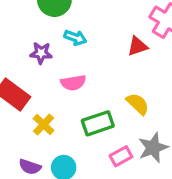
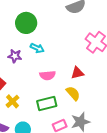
red triangle: (138, 46) -> (77, 73), moved
pink semicircle: (73, 83) -> (47, 75), moved

